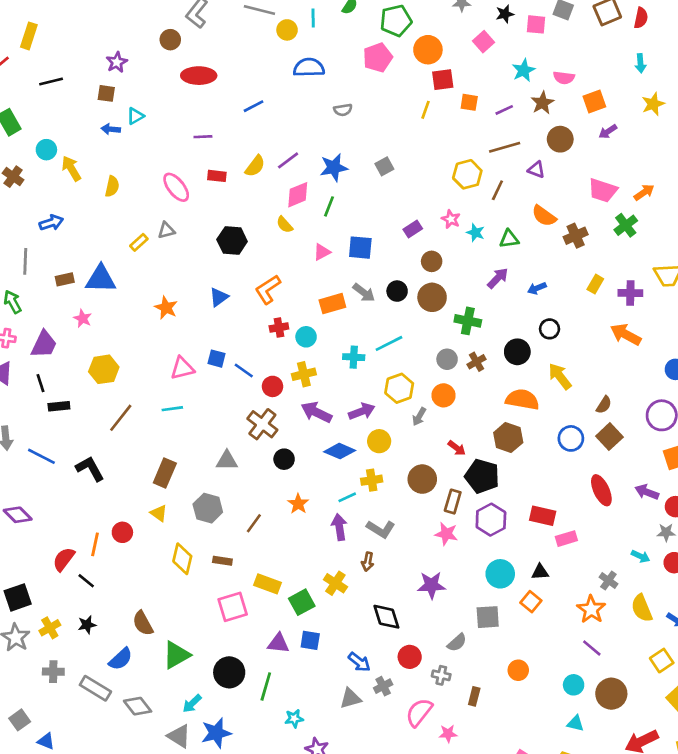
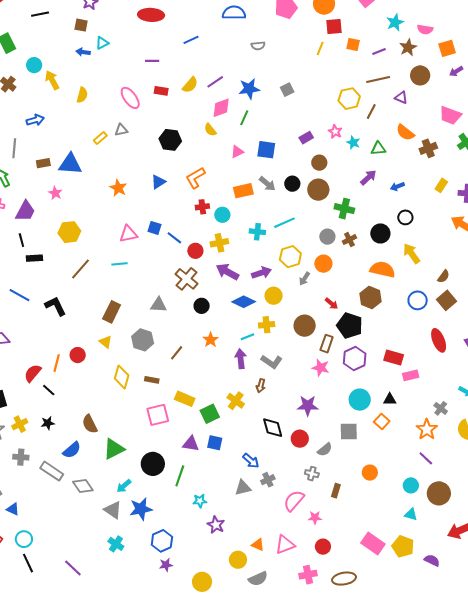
red circle: (410, 657) -> (300, 439), moved

